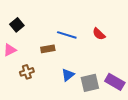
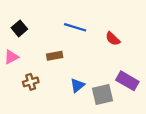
blue line: (67, 35) -> (75, 27), moved
purple rectangle: (115, 82) -> (127, 81), moved

